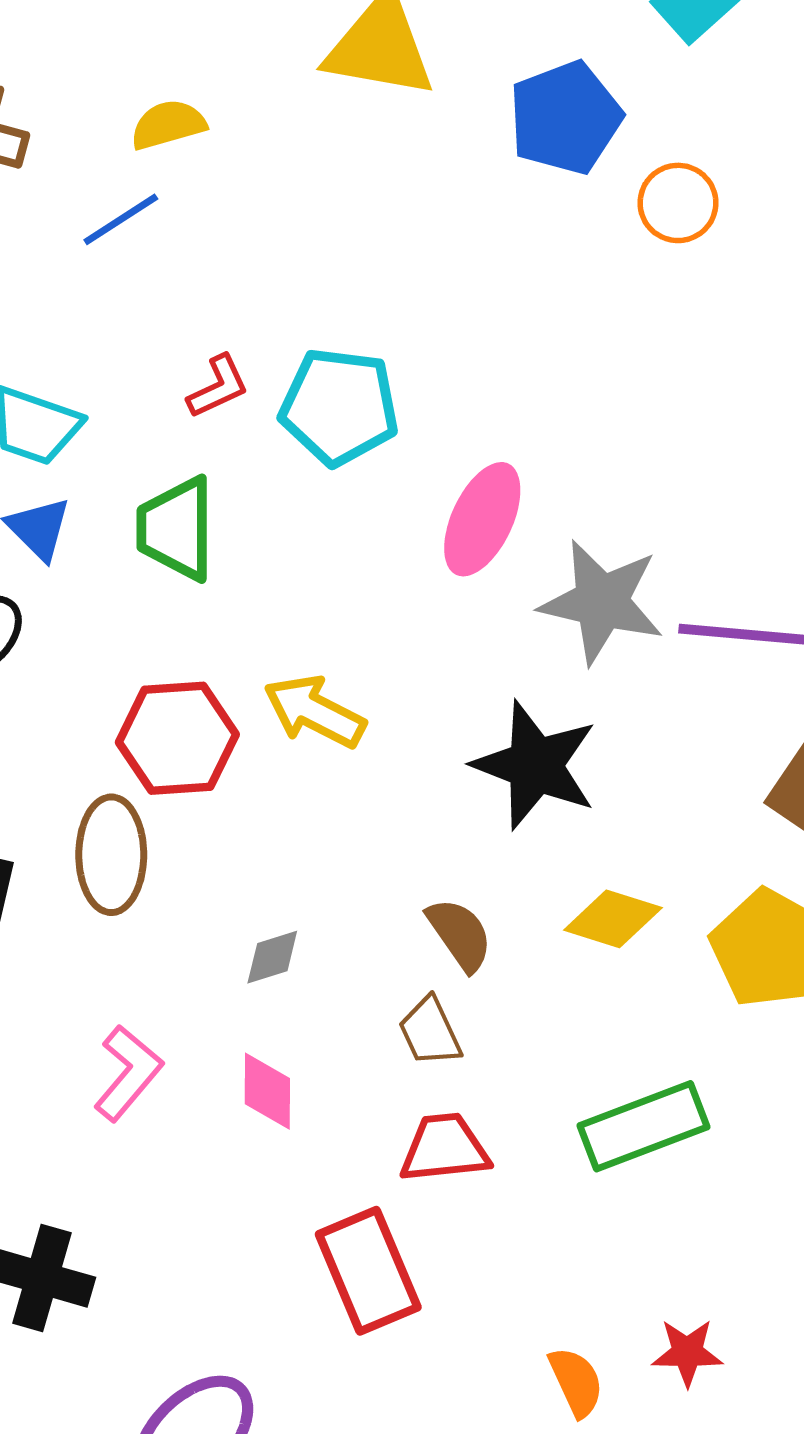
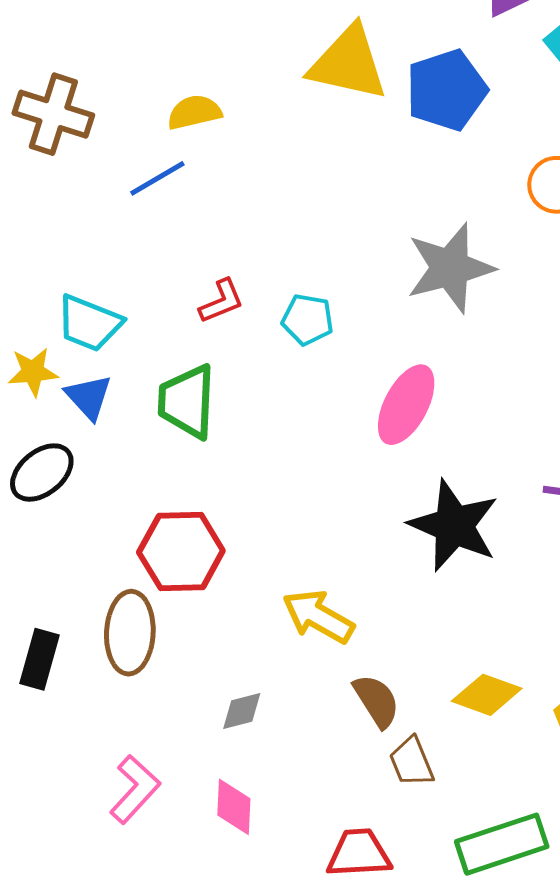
blue pentagon: (565, 118) -> (446, 90), moved
cyan pentagon: (339, 407) -> (308, 320), size x0.6
gray star: (602, 602) -> (450, 268), moved, turned -30
yellow arrow: (315, 712) -> (318, 617), moved
black star: (535, 765) -> (454, 526), moved
brown trapezoid: (430, 1032) -> (412, 762), moved

